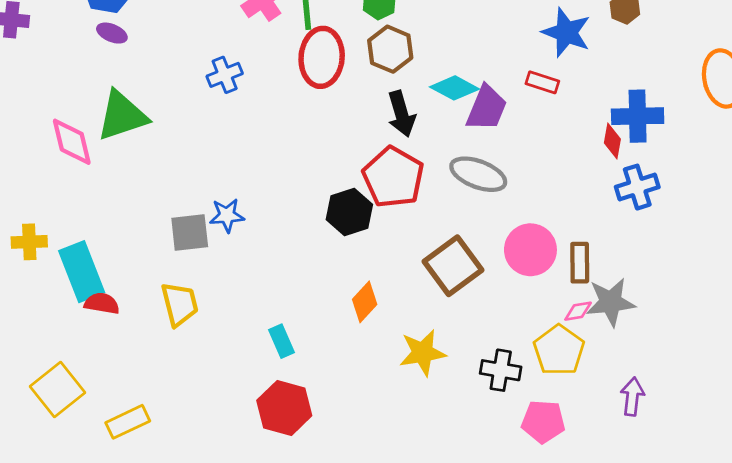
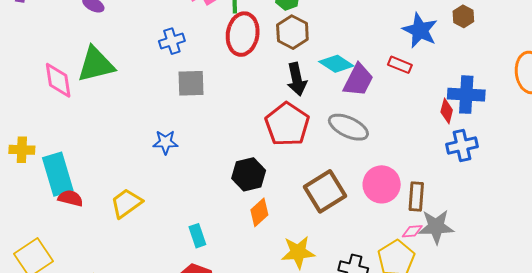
black hexagon: (349, 212) -> (249, 174), moved
gray square: (190, 232) -> (191, 83), moved
yellow trapezoid: (180, 304) -> (126, 203), turned -116

